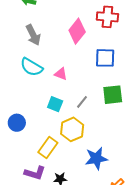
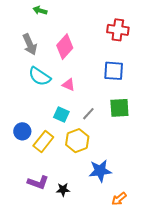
pink diamond: (77, 31) -> (65, 47), moved
gray arrow: (33, 35) -> (30, 44), moved
yellow rectangle: (48, 147) -> (43, 141), moved

